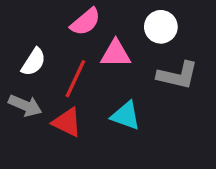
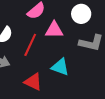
red triangle: (67, 122) -> (33, 82), moved

